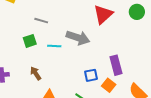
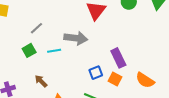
gray line: (41, 21) -> (36, 28), turned -48

